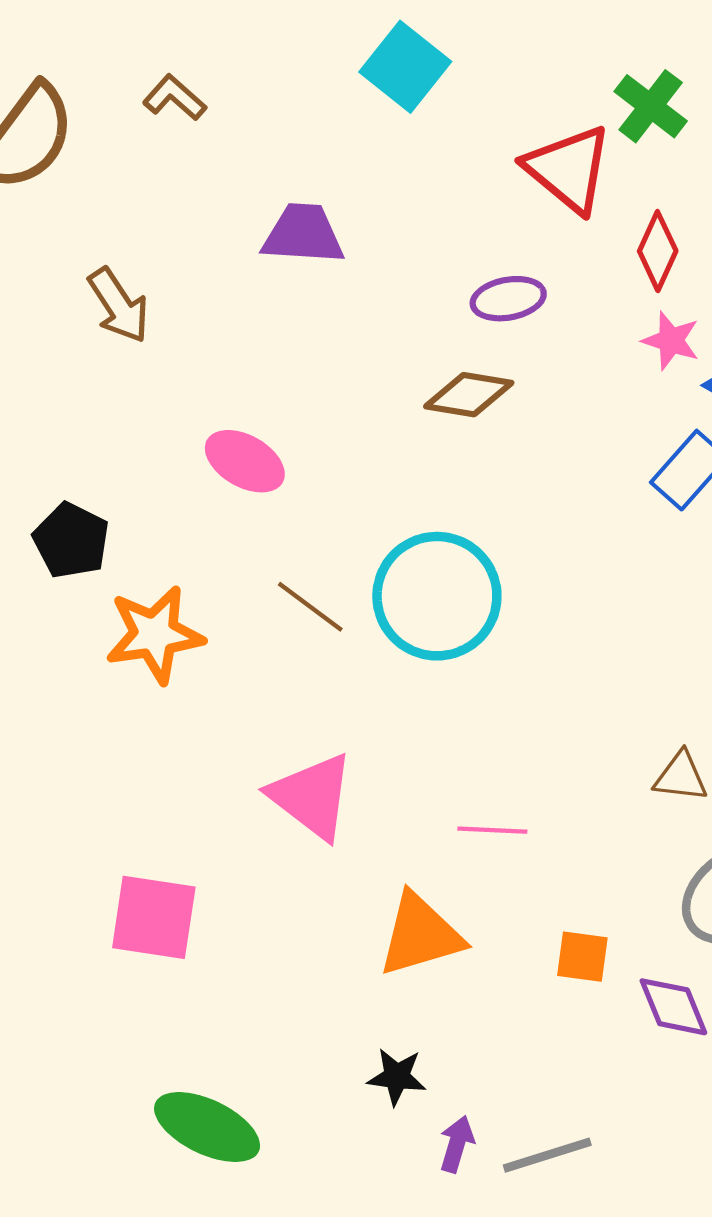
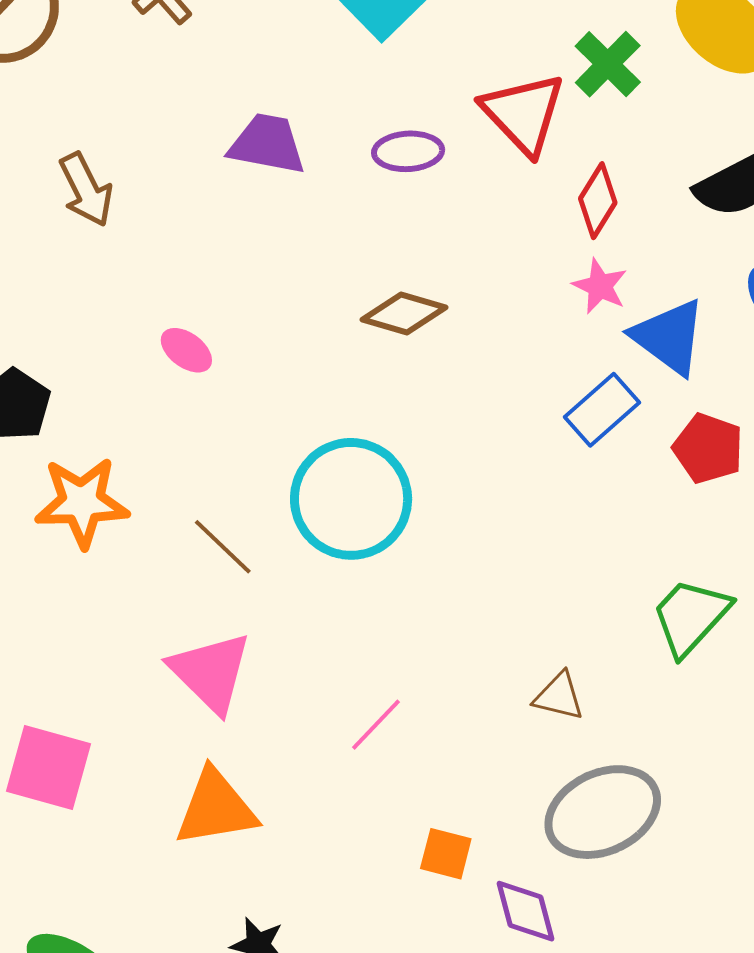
purple ellipse: (508, 299) -> (408, 151), moved
pink ellipse: (245, 461) -> (186, 350), size x0.7
brown line: (310, 607) -> (223, 547), moved
pink line: (492, 830) -> (376, 725), turned -56
orange triangle: (420, 935) -> (216, 808), moved

